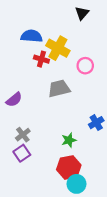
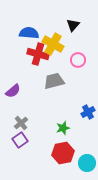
black triangle: (82, 13) -> (73, 25), moved
red cross: (41, 59) -> (38, 54), size x1.5
cyan circle: (76, 184) -> (87, 163), moved

